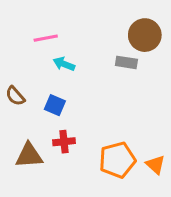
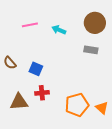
gray rectangle: (126, 62) -> (91, 50), moved
cyan arrow: (64, 64) -> (59, 30), moved

